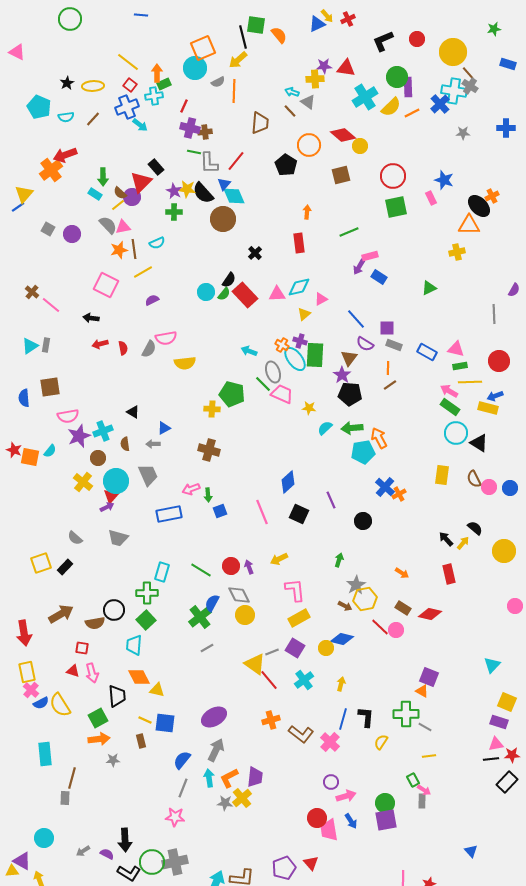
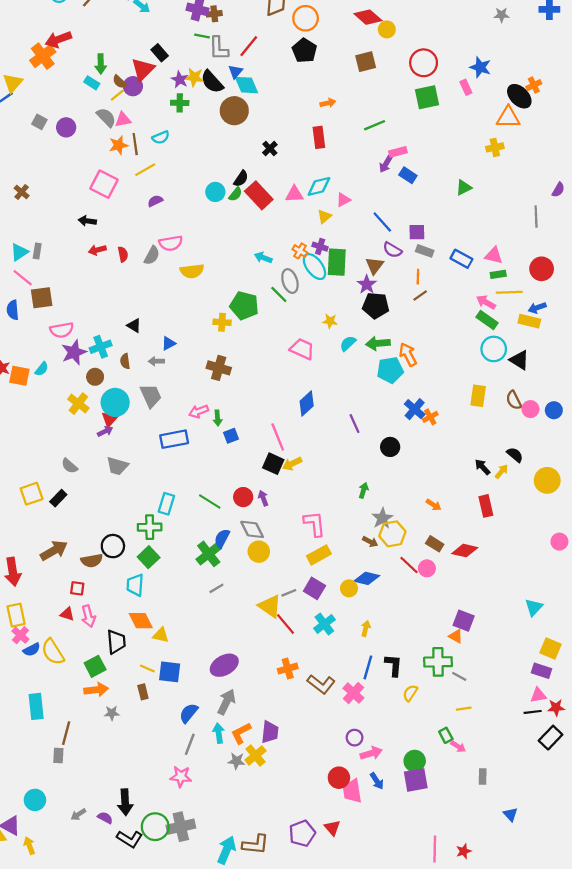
orange circle: (309, 145) -> (306, 18), moved
orange arrow: (307, 212) -> (328, 103), turned 72
pink line: (51, 305) -> (23, 278), moved
pink trapezoid: (282, 394) -> (302, 349), moved
black square: (299, 514) -> (273, 464), moved
yellow arrow: (279, 559) -> (292, 464), moved
gray rectangle: (422, 801) -> (483, 777), moved

